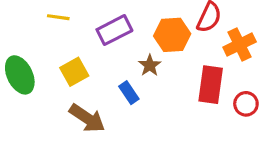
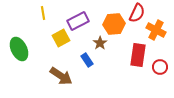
yellow line: (58, 17) -> (43, 13), turned 72
orange cross: (240, 44) -> (156, 30), turned -36
yellow square: (74, 72) -> (61, 38), moved

